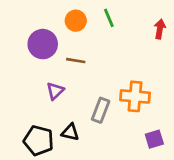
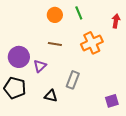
purple circle: (43, 44) -> (19, 57), moved
orange cross: (135, 96) -> (92, 43), moved, turned -30
black pentagon: (39, 140) -> (15, 88), moved

